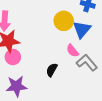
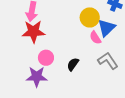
pink semicircle: (72, 51) -> (95, 38), moved
pink circle: (13, 57) -> (46, 58), moved

